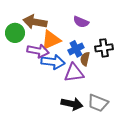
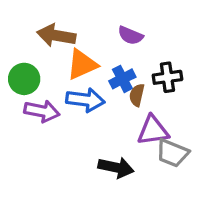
green circle: (15, 33) -> (24, 79), moved
purple arrow: (38, 51) -> (42, 111), moved
purple triangle: (74, 73) -> (153, 130), moved
gray trapezoid: (98, 103) -> (172, 153), moved

